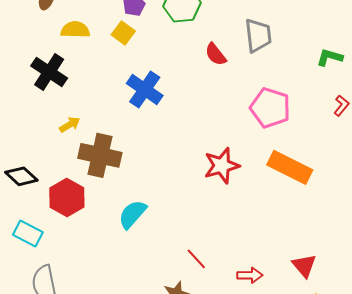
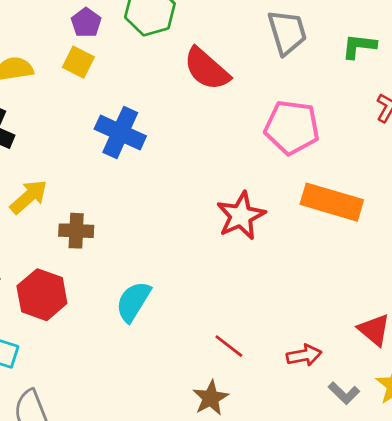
gray trapezoid: (258, 35) -> (287, 32), moved
red semicircle: (216, 54) -> (207, 69), size x1.5
yellow arrow: (70, 125) -> (29, 197), size x1.4
brown cross: (100, 155) -> (76, 231), size x0.6

